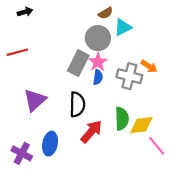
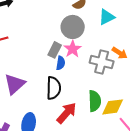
cyan triangle: (123, 27) -> (107, 17), moved
gray rectangle: (78, 63) -> (55, 50), size x0.7
blue semicircle: (98, 77) -> (61, 63), moved

